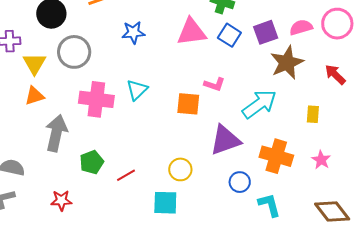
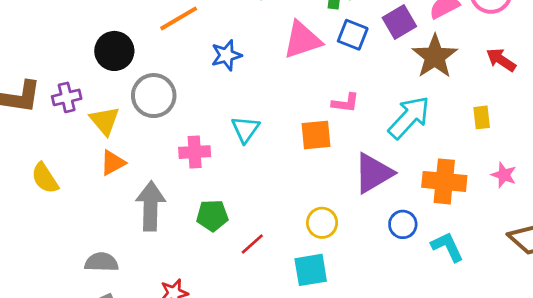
pink cross: (96, 99) -> (195, 152), size x0.7
green pentagon: (92, 162) -> (212, 216), moved, turned 30

